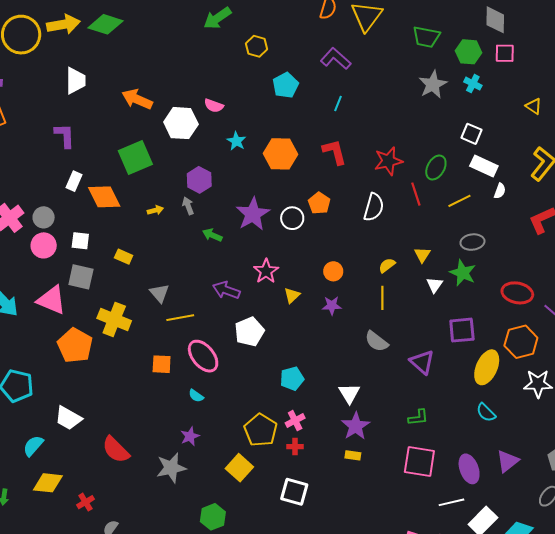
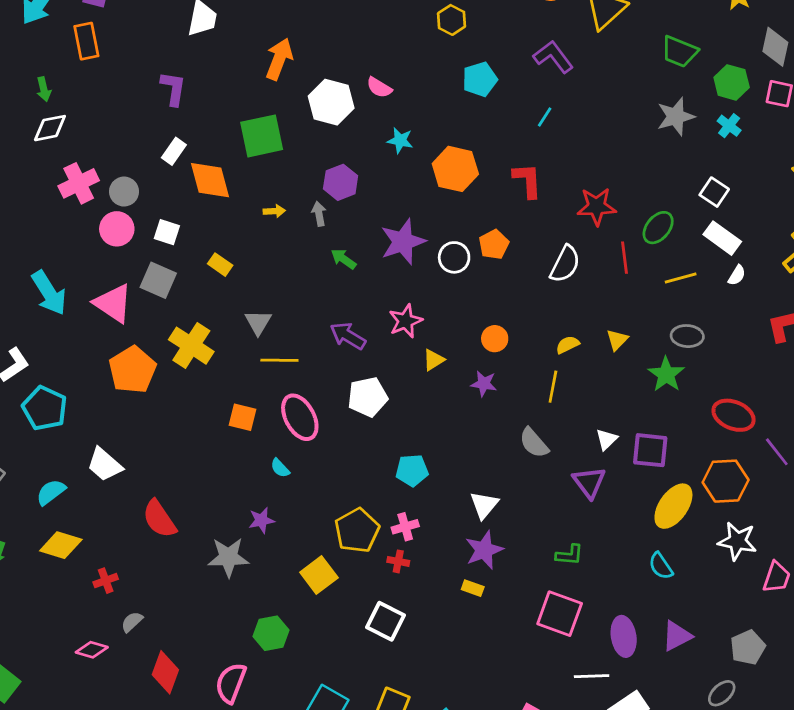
orange arrow: (137, 99) -> (279, 59), turned 76
cyan star: (236, 141) -> (400, 140), turned -30
white triangle: (435, 285) -> (607, 439), moved

